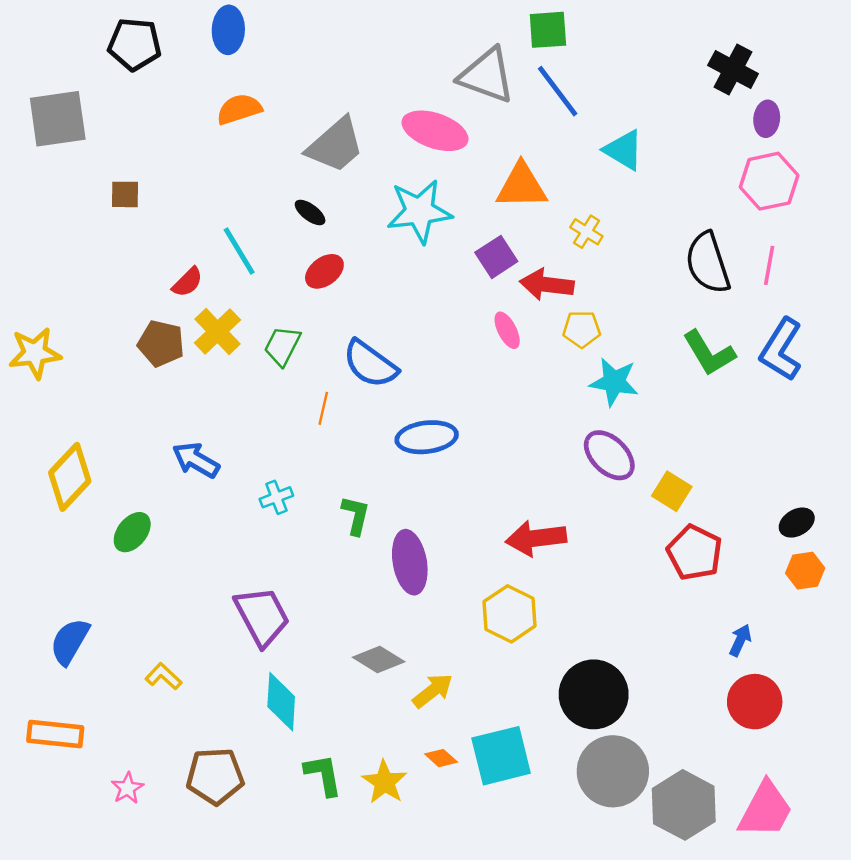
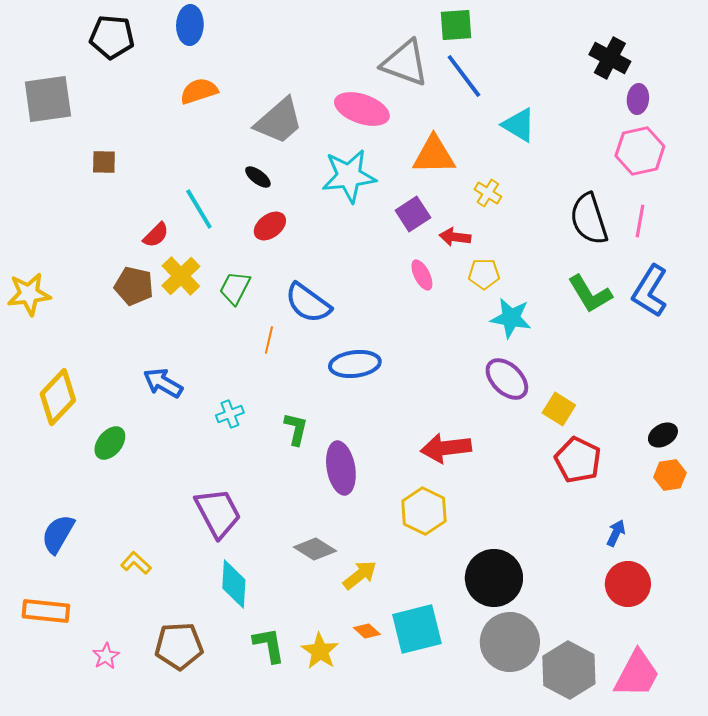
red arrow: (547, 285) -> (455, 237), size x0.7

